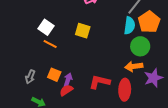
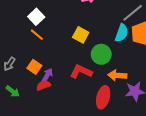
yellow square: (83, 31) -> (81, 35), moved
green circle: (140, 46) -> (101, 54), moved
red L-shape: (99, 82) -> (81, 72), moved

